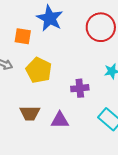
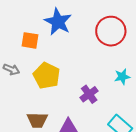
purple cross: (80, 88) -> (89, 94), turned -30

